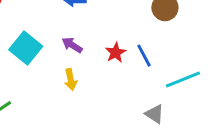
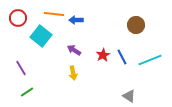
cyan square: (26, 48) -> (41, 36), moved
cyan line: (183, 80) -> (150, 60), moved

